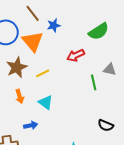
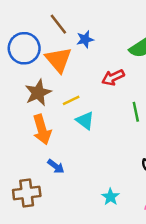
orange arrow: (20, 96) -> (42, 130), size x1.6
cyan triangle: (46, 102) -> (85, 121), moved
blue arrow: (31, 125) -> (56, 166), turned 48

